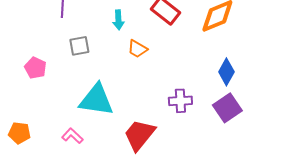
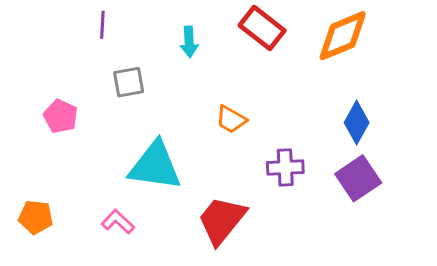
orange trapezoid: (137, 49) -> (231, 119), moved

